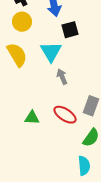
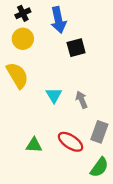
cyan triangle: (51, 52) -> (54, 95), moved, size x0.7
gray arrow: (62, 77) -> (82, 100), moved

